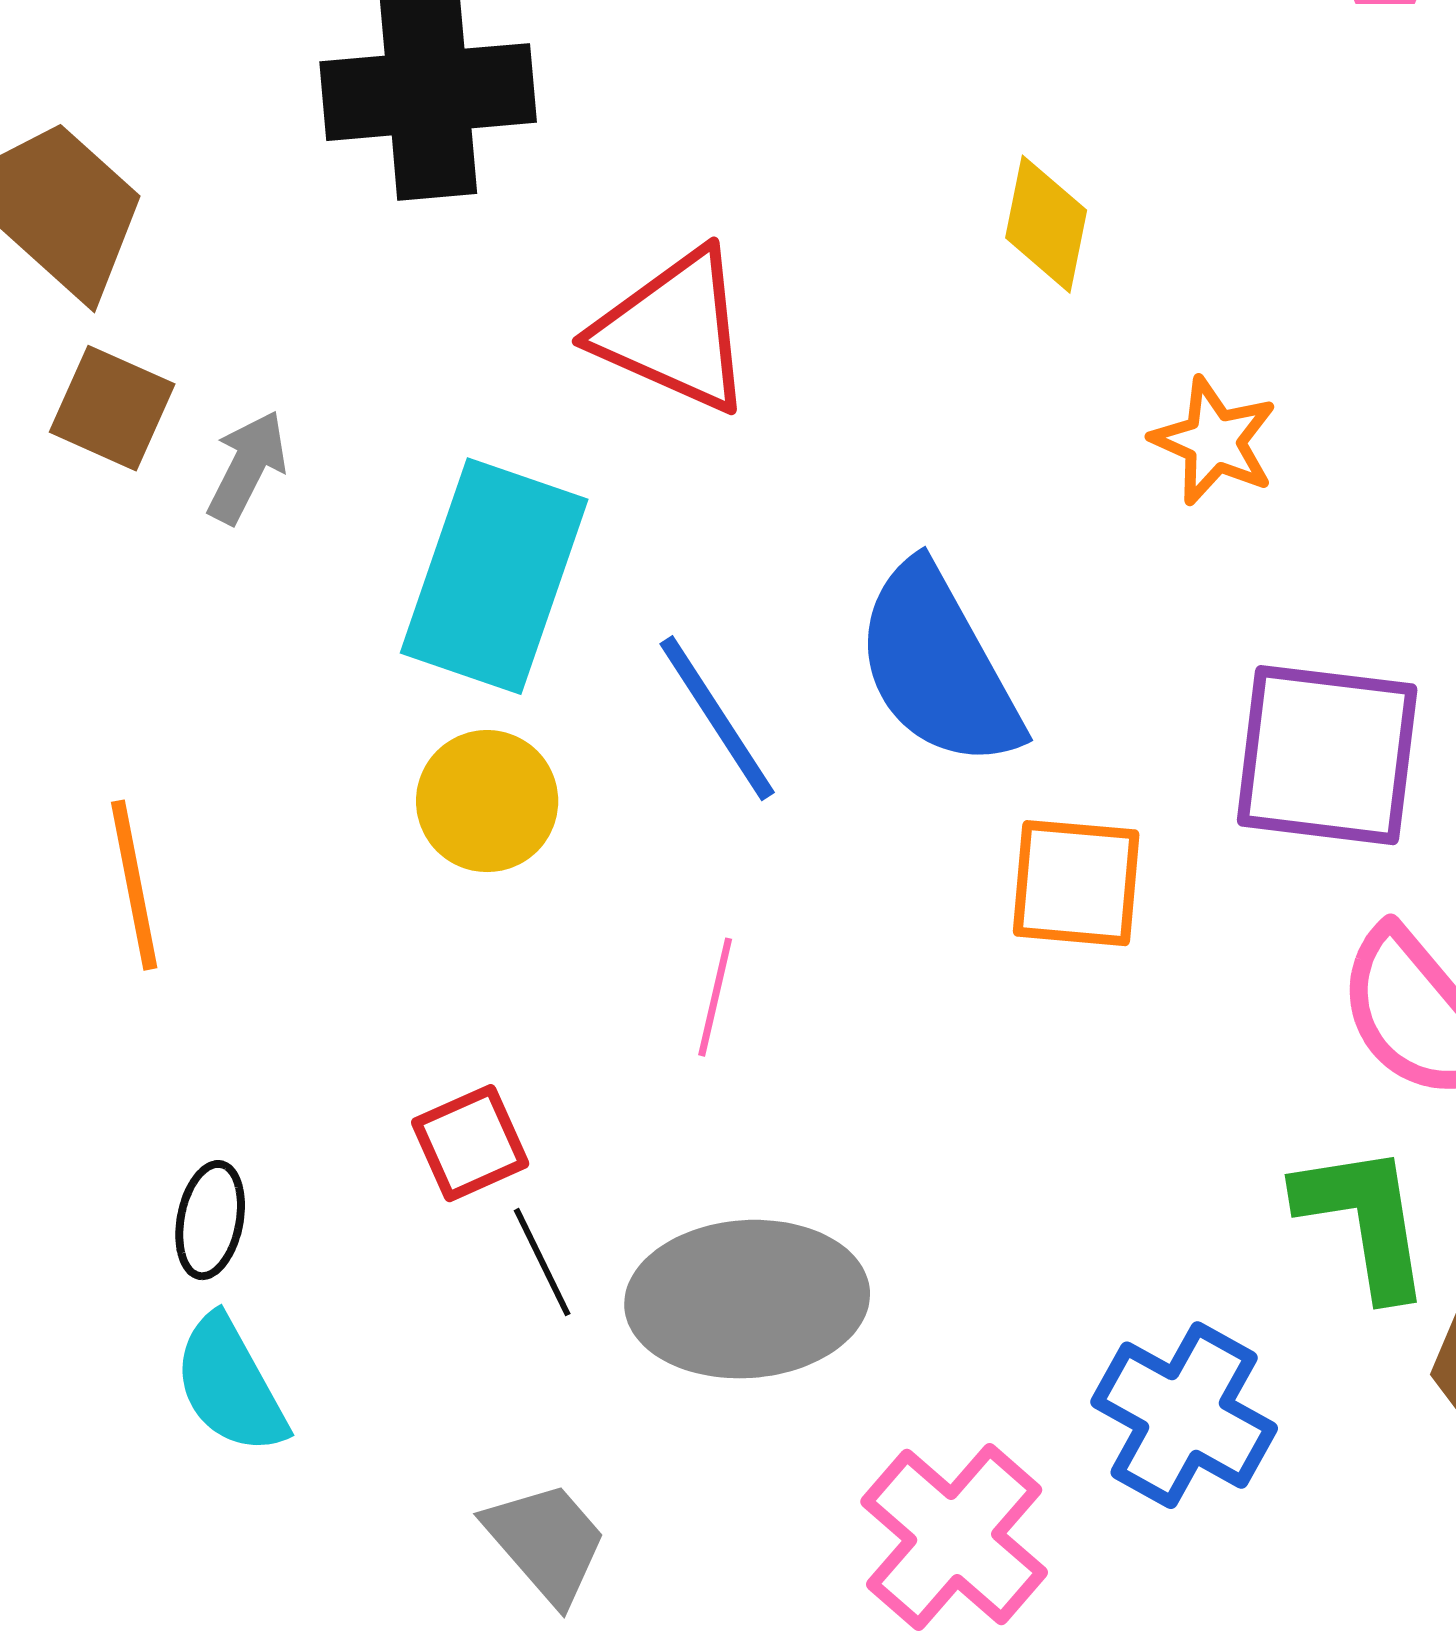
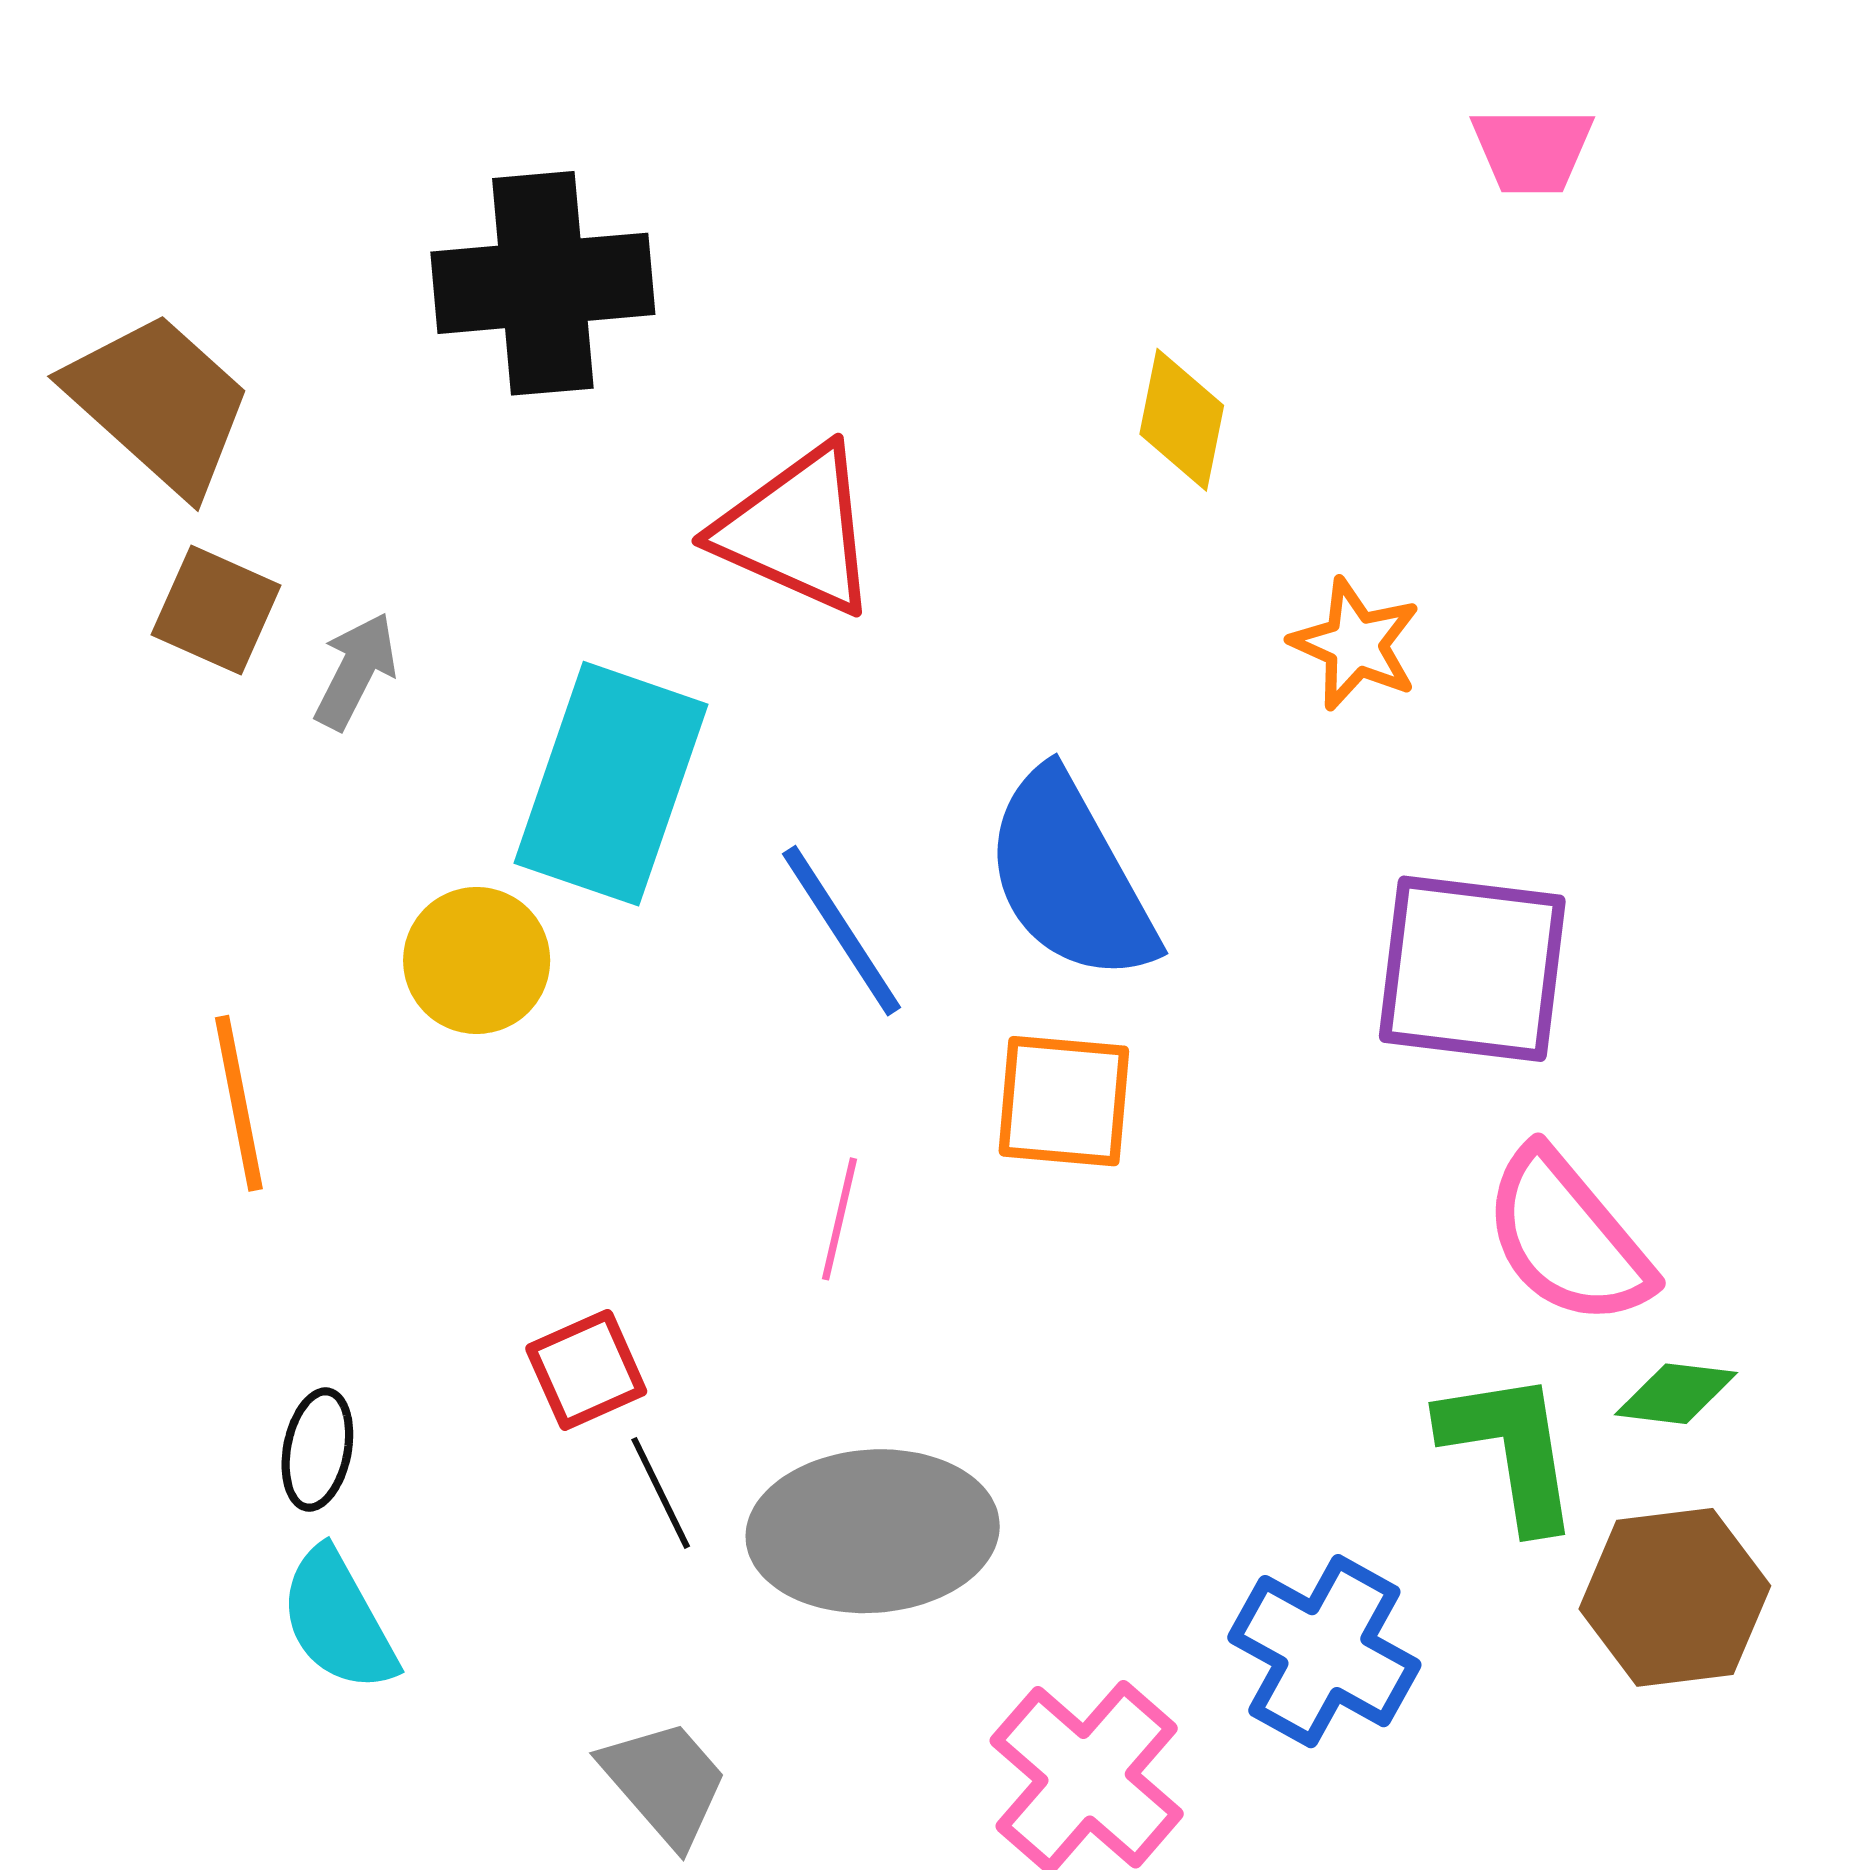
yellow circle: (487, 801) -> (477, 960), moved
orange square: (1076, 883) -> (1064, 1101), moved

